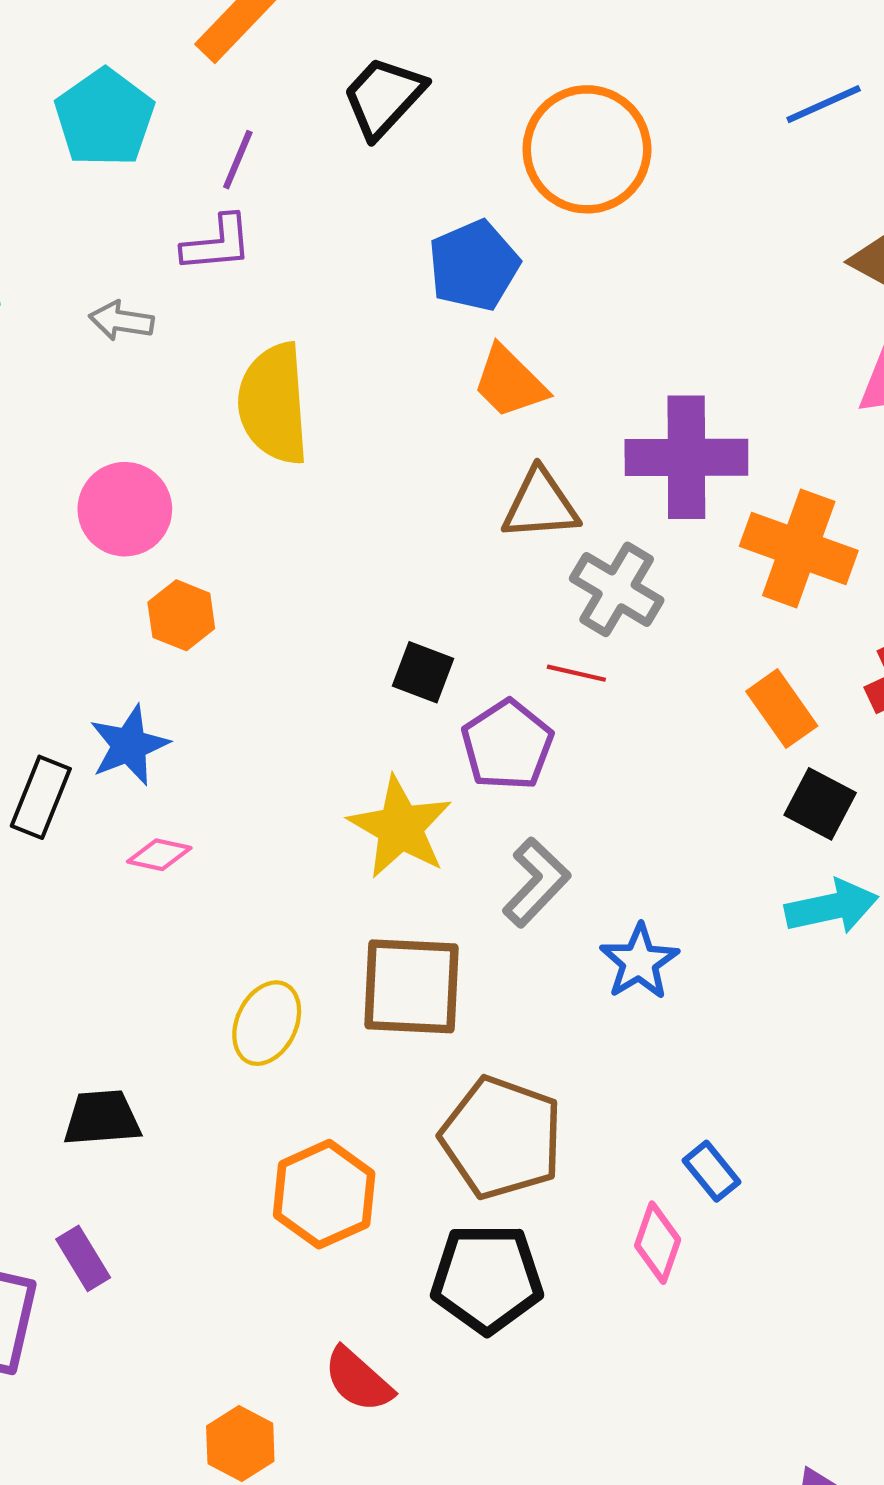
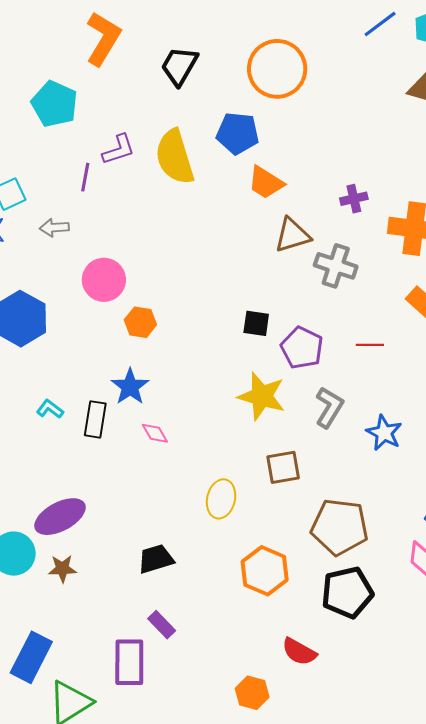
purple line: (238, 160) -> (85, 177), moved
blue pentagon: (474, 266) -> (238, 133), turned -30
gray arrow: (121, 321) -> (54, 228), moved
yellow semicircle: (274, 404) -> (175, 157), moved
purple cross: (686, 457) -> (354, 199), size x0.5
red line: (576, 673) -> (370, 345), moved
pink diamond: (159, 855) -> (155, 433), turned 60
brown square: (412, 986) -> (283, 467), size x0.7

